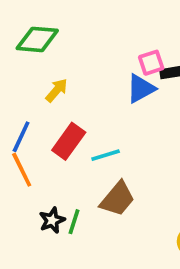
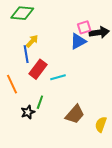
blue line: (21, 137) -> (26, 54), moved, turned -36
brown trapezoid: (117, 199) -> (75, 114), moved
green line: (74, 222) -> (40, 102), moved

